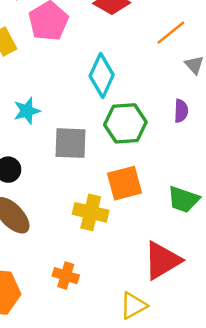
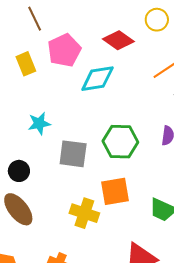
cyan diamond: (102, 75) -> (97, 79), moved, turned 51

